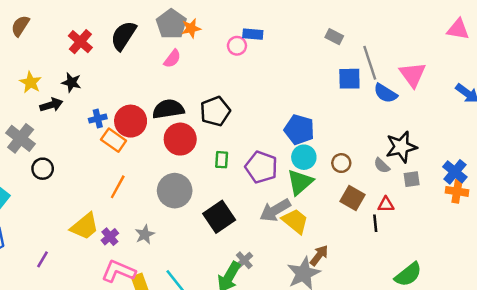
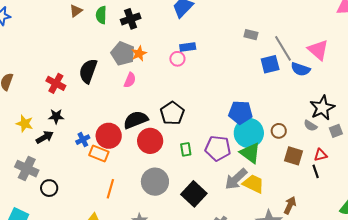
cyan circle: (304, 157) -> (249, 133), size x1.5
green triangle: (300, 182) -> (250, 153), turned -30
brown arrow: (319, 255) -> (290, 205), moved

